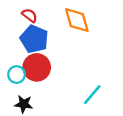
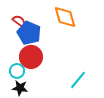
red semicircle: (30, 15) -> (19, 21), moved
cyan circle: (17, 75) -> (17, 71), moved

